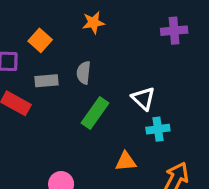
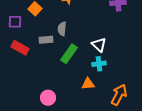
gray rectangle: (47, 81) -> (46, 40), moved
cyan cross: (158, 129) -> (99, 64), moved

